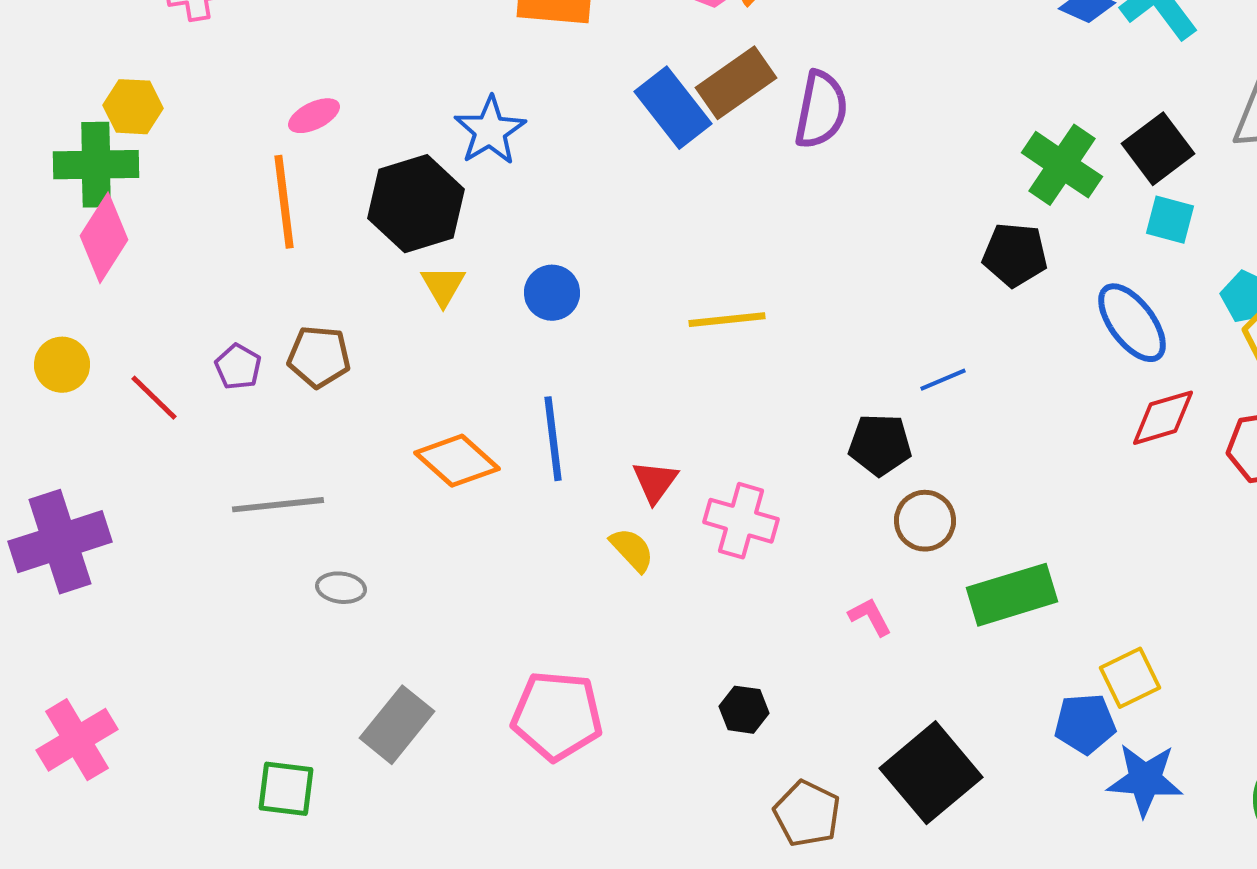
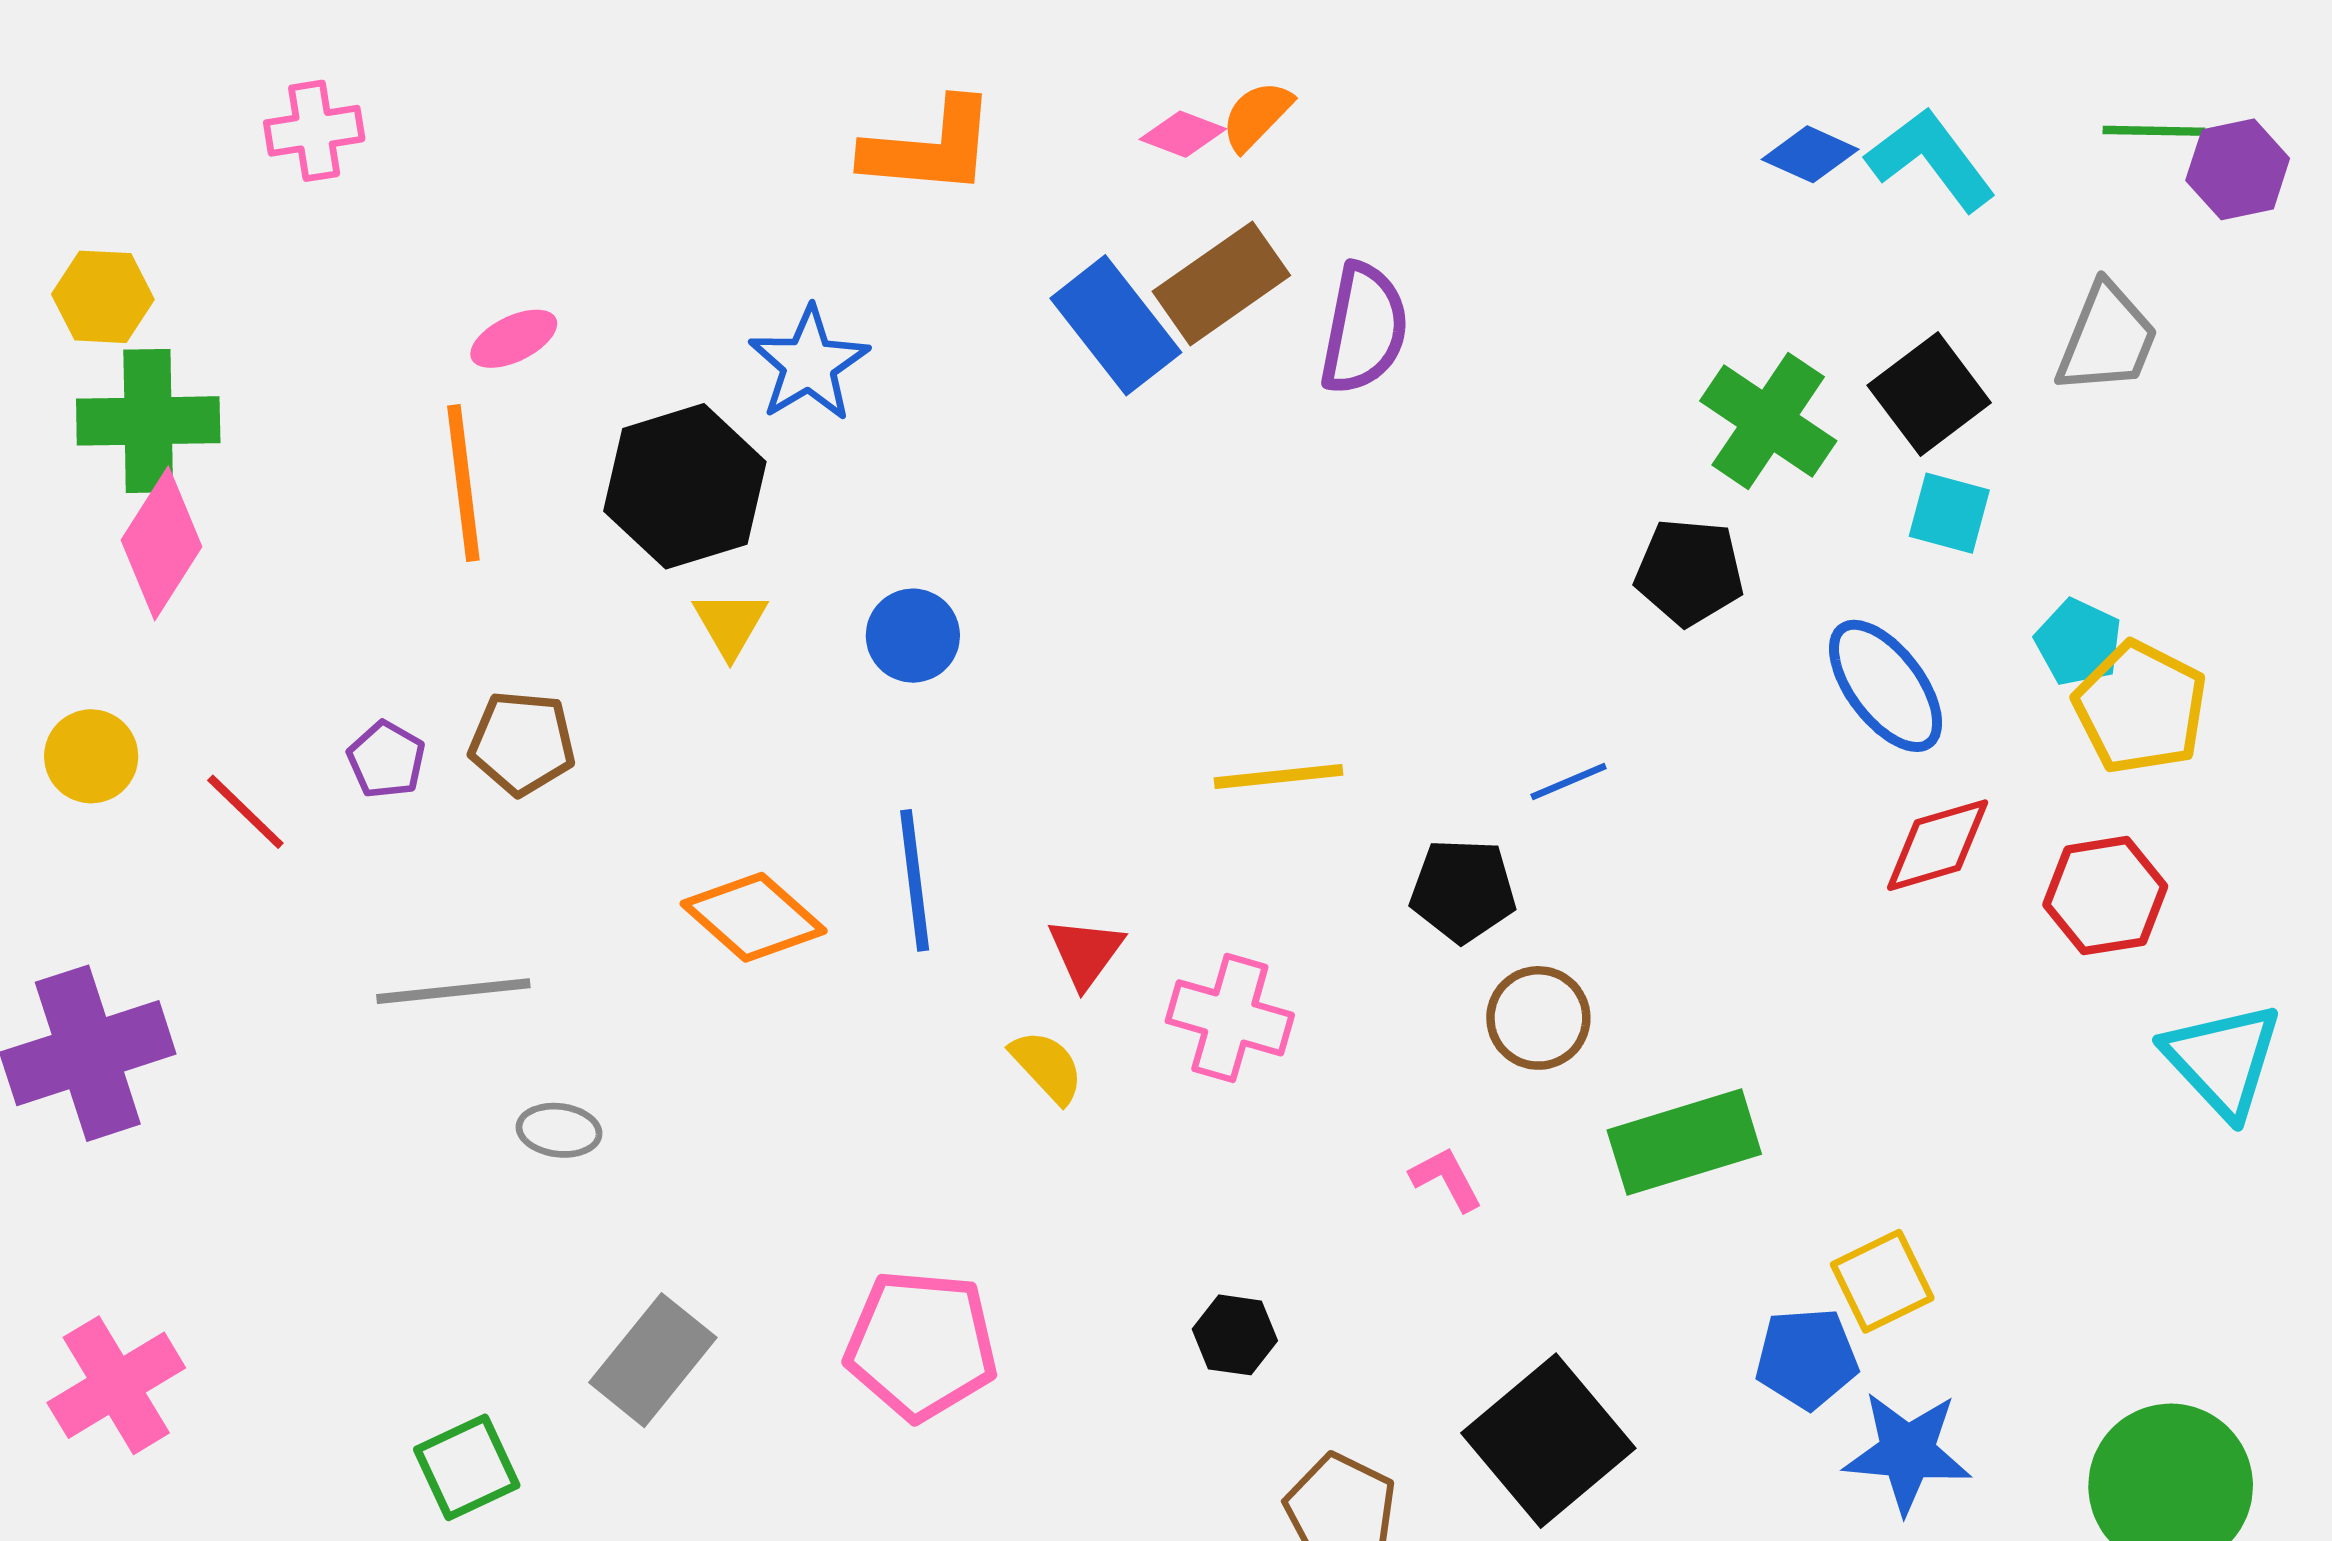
yellow hexagon: (133, 107) -> (103, 297), moved
yellow line: (727, 320) -> (1278, 776), moved
green square: (286, 789) -> (467, 1467), turned -32

